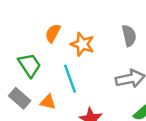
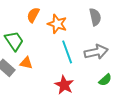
cyan line: (70, 79) -> (67, 52), moved
orange triangle: (48, 102) -> (26, 63), moved

